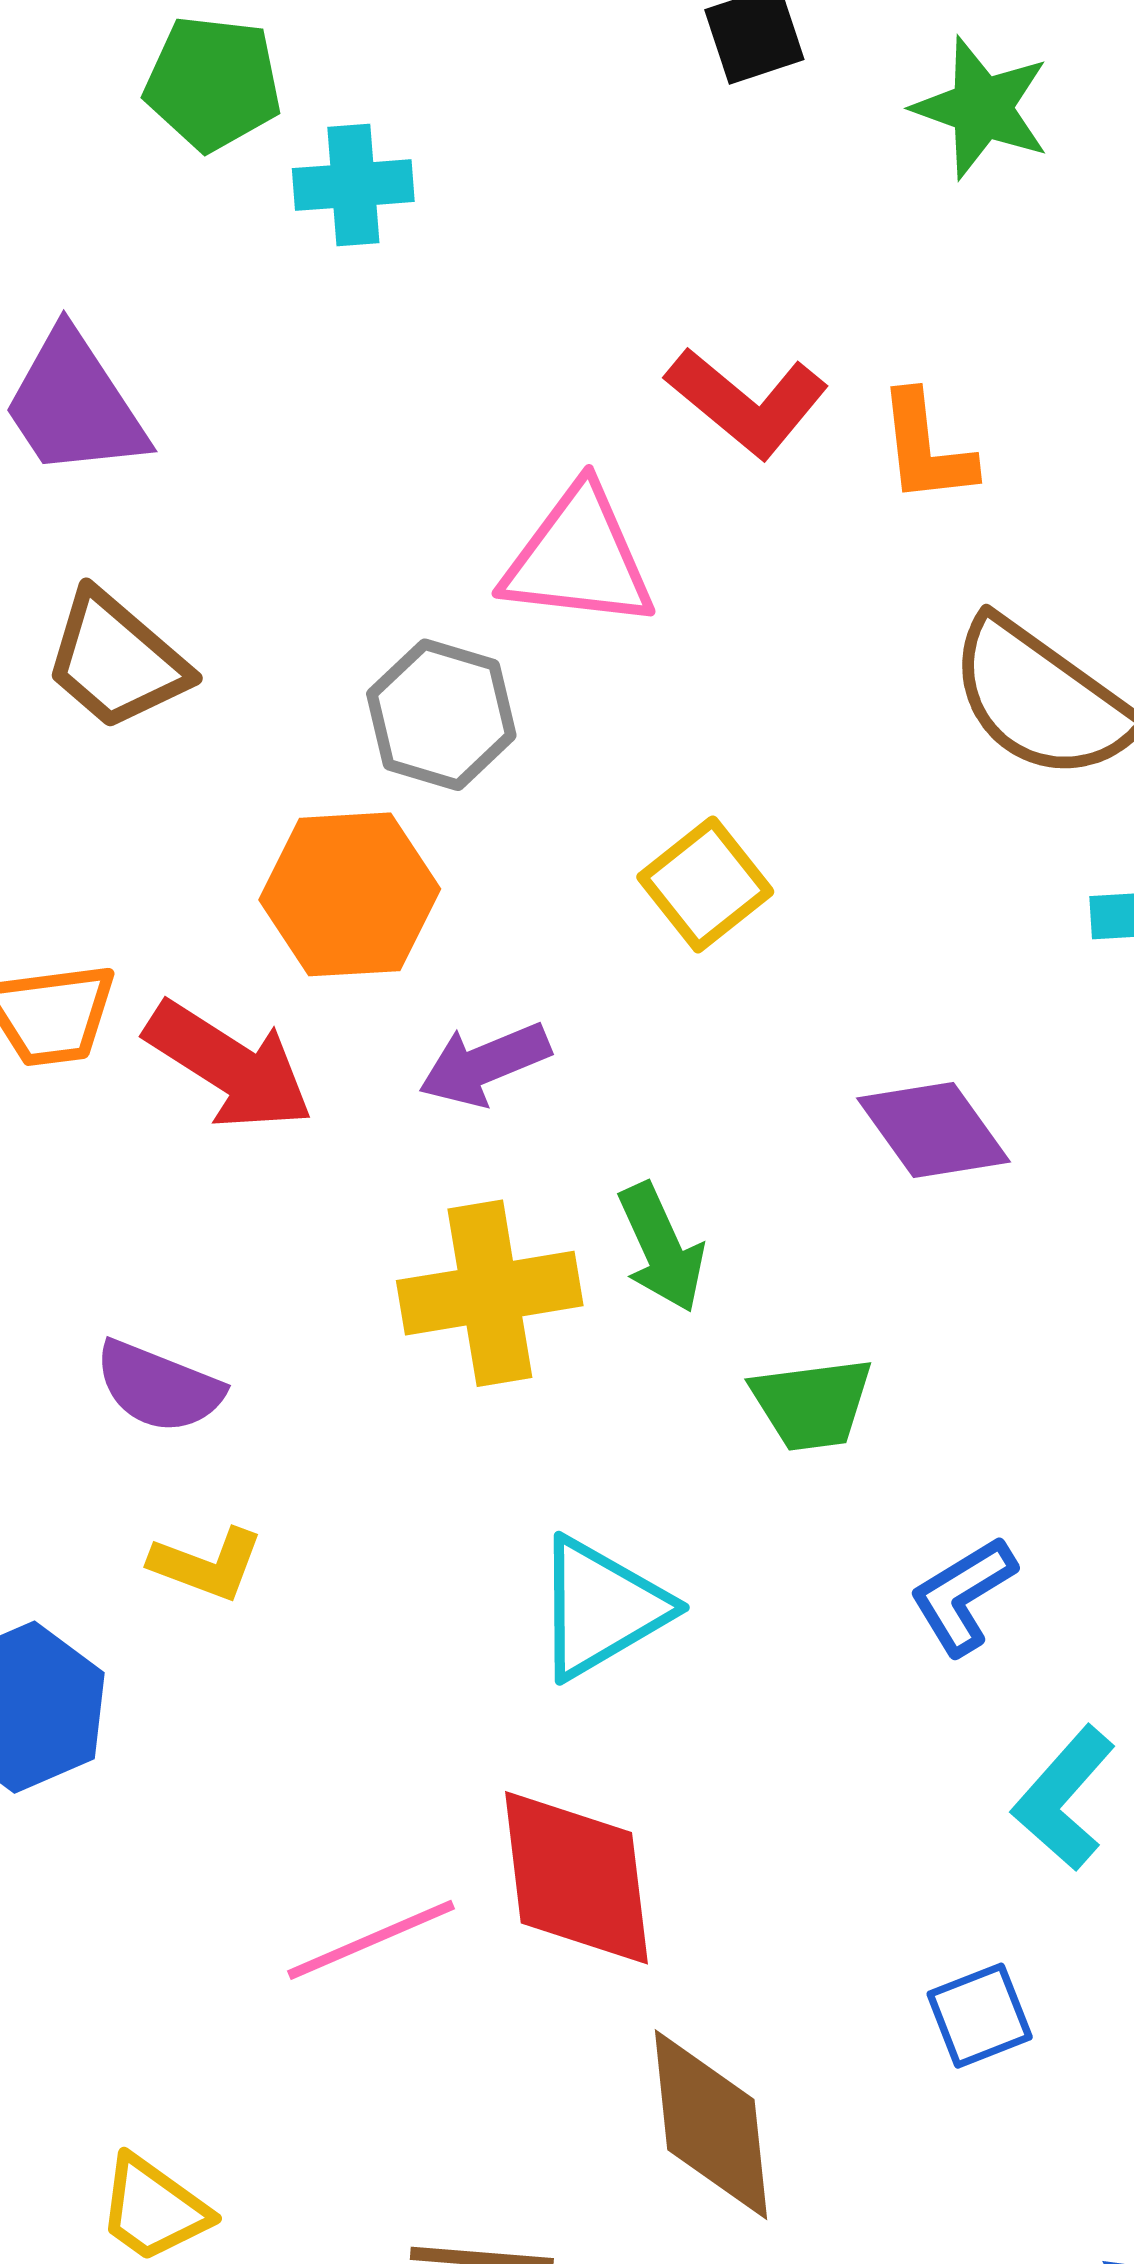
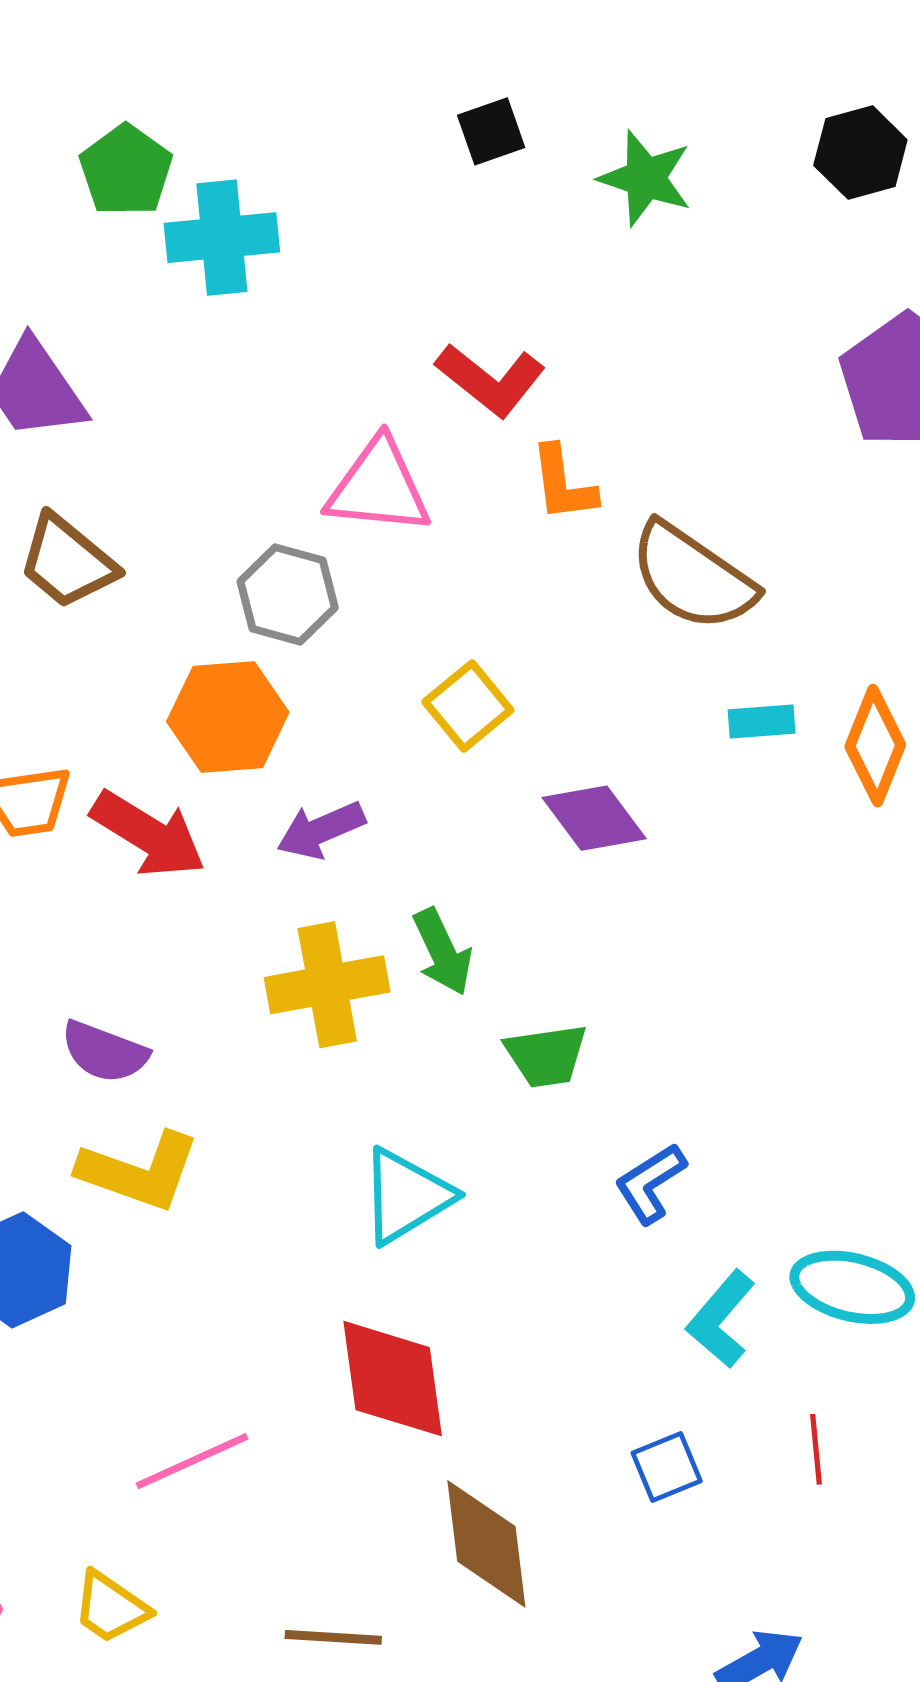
green pentagon: (213, 83) -> (126, 170), turned 30
cyan cross: (353, 185) -> (222, 238), size x1.4
orange L-shape: (926, 448) -> (563, 484), moved
purple diamond: (934, 1130) -> (594, 818), moved
yellow L-shape: (207, 1564) -> (139, 1171), size x1.6
pink line: (371, 1940) -> (192, 1461), moved

